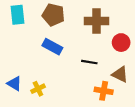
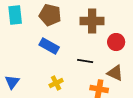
blue triangle: (14, 84) -> (12, 82), turned 35
yellow cross: (38, 89) -> (56, 83), moved

